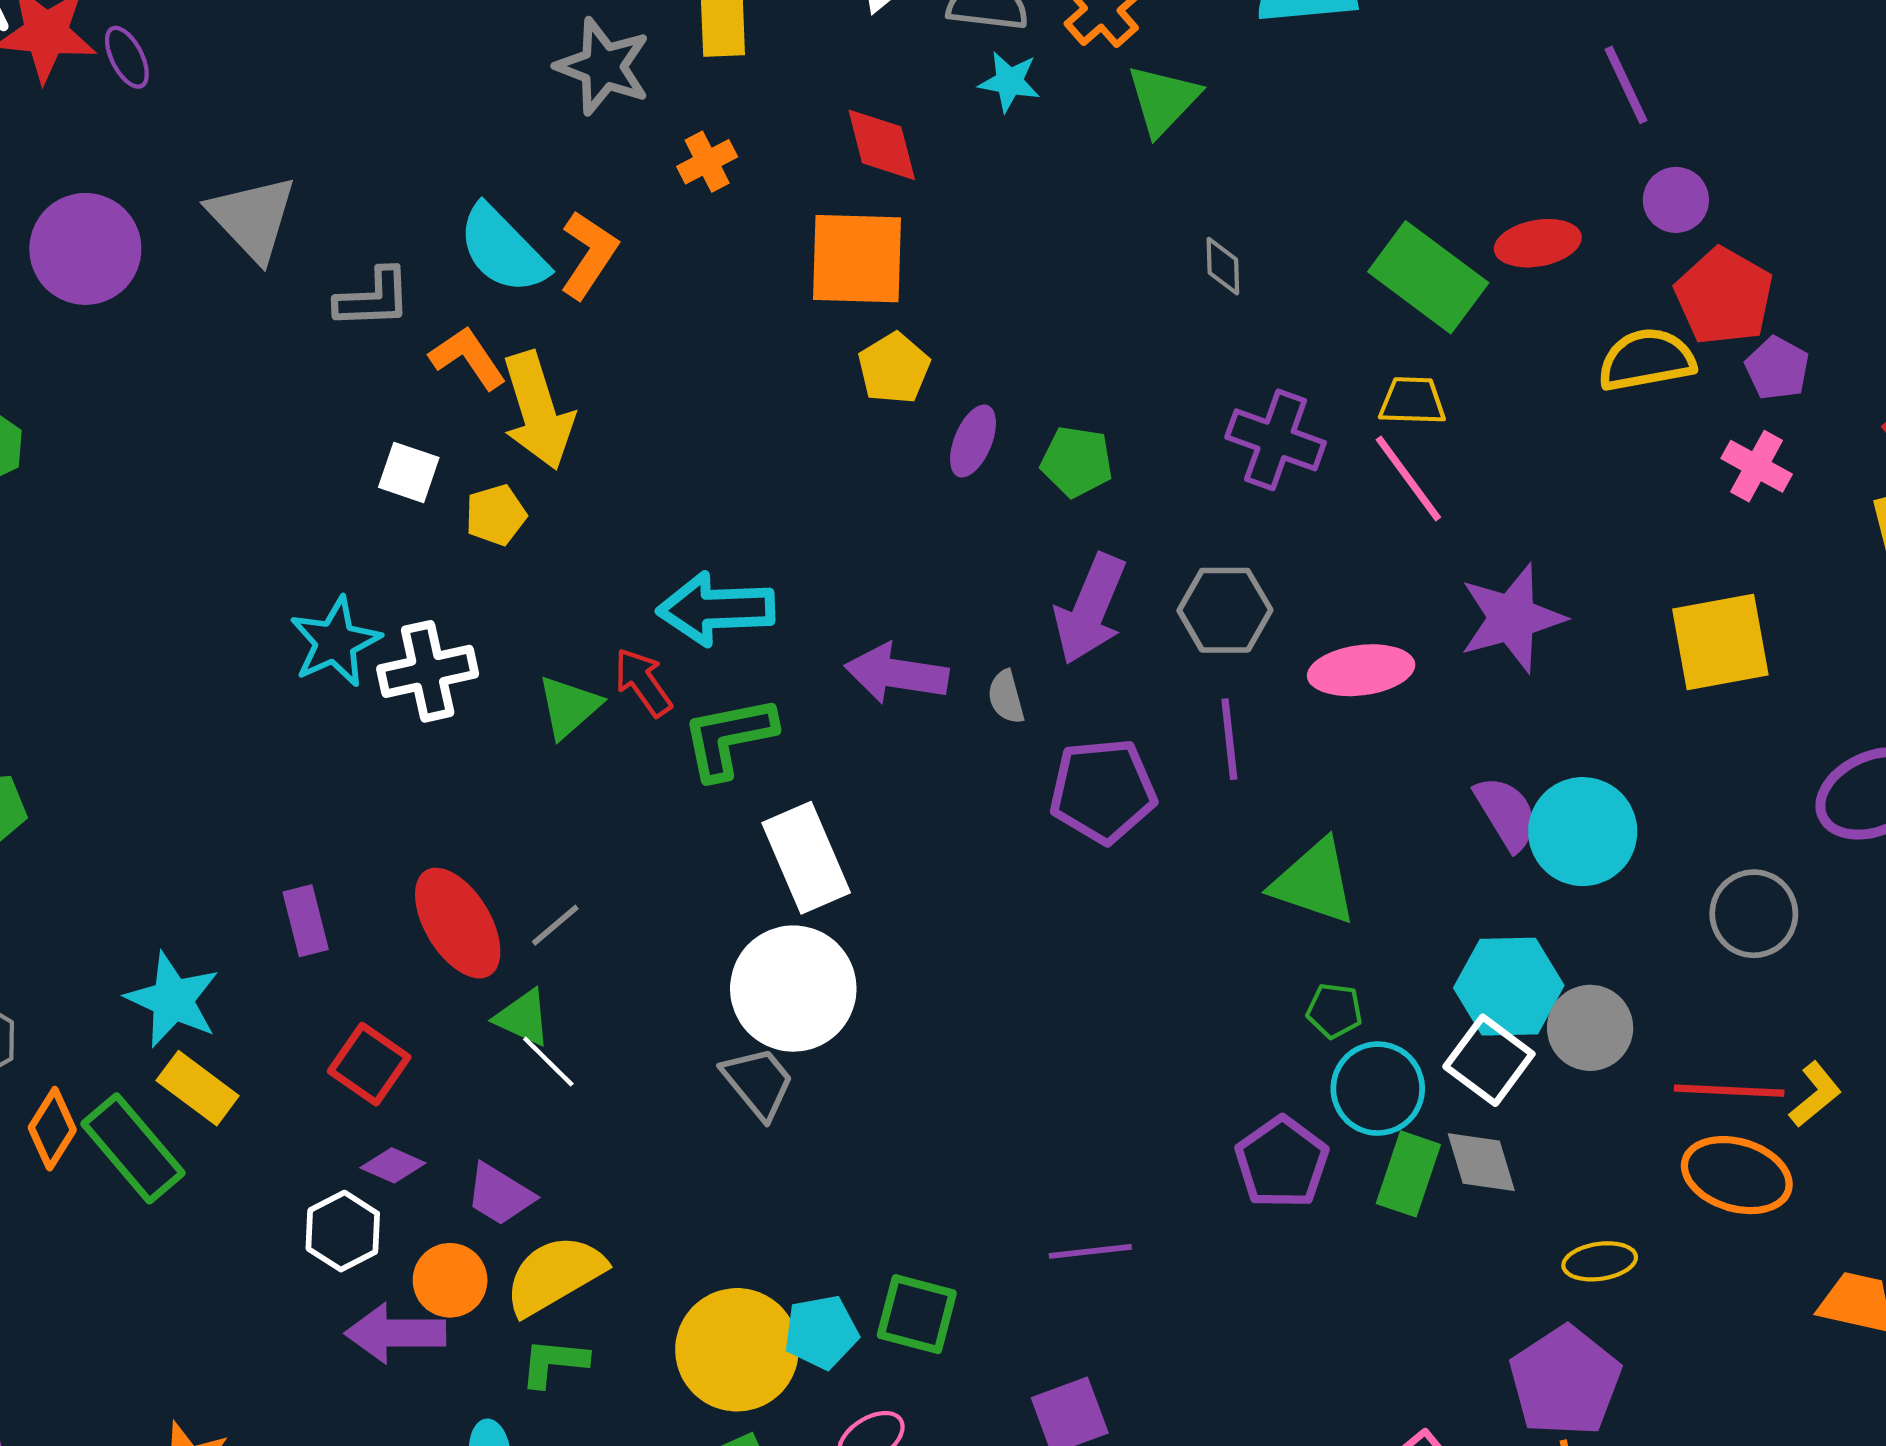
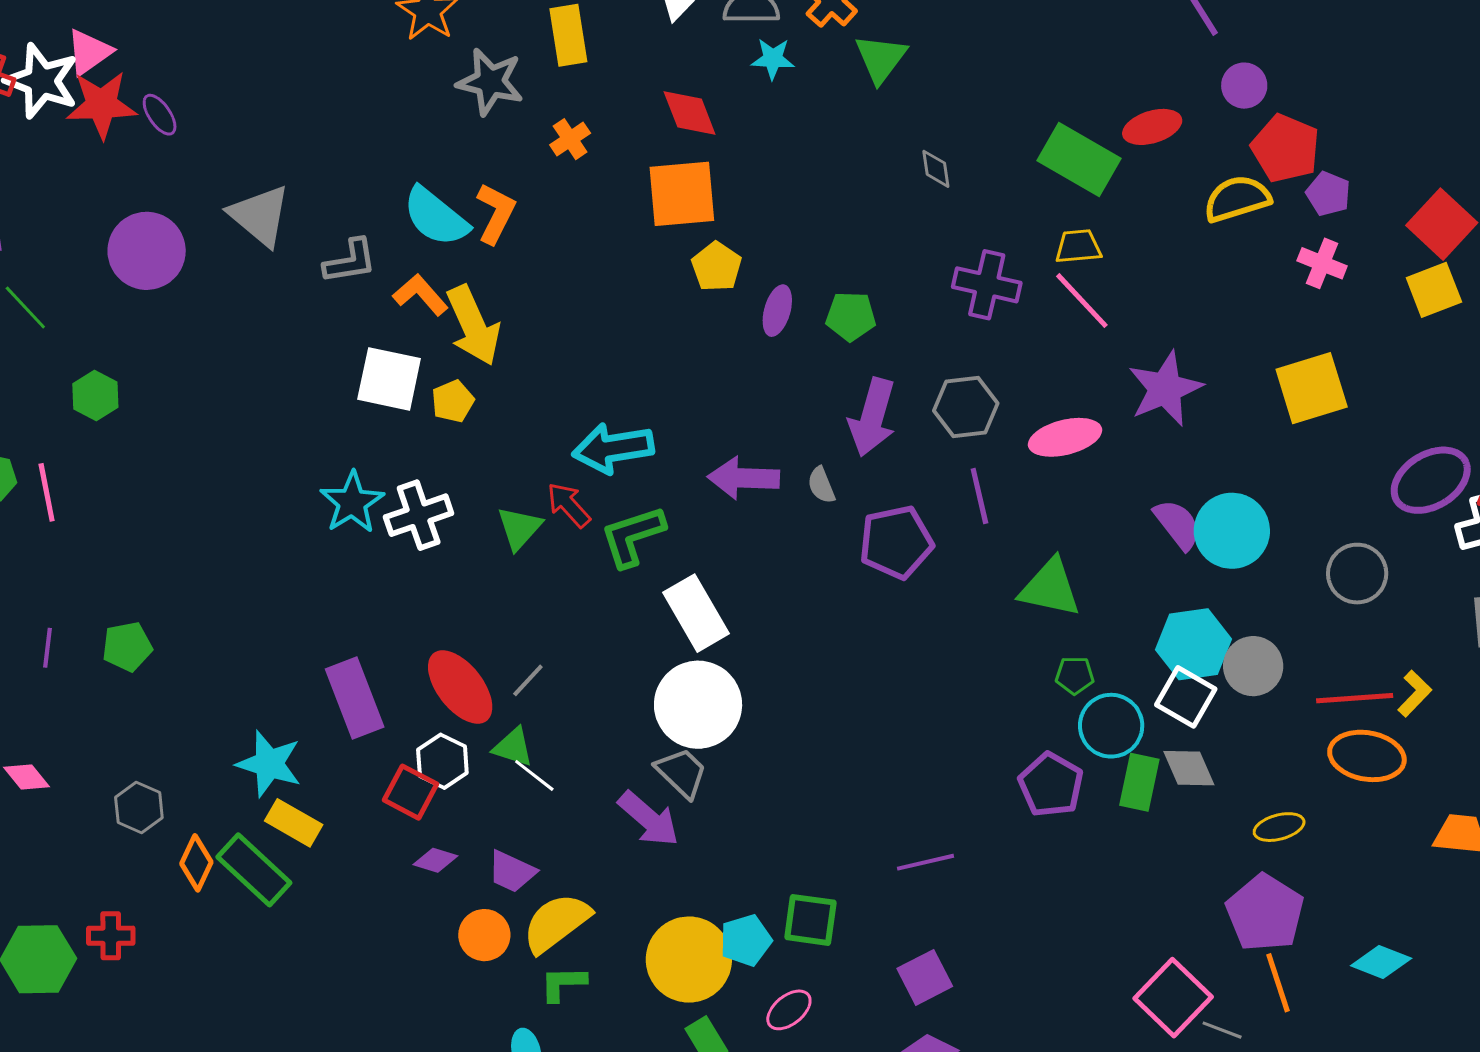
white square: (409, 472) -> (389, 379), size x1.6
purple rectangle: (306, 921) -> (355, 698), size x1.6
white hexagon: (343, 1231) -> (442, 761), moved
purple arrow: (395, 1333) -> (649, 819), moved, turned -132

